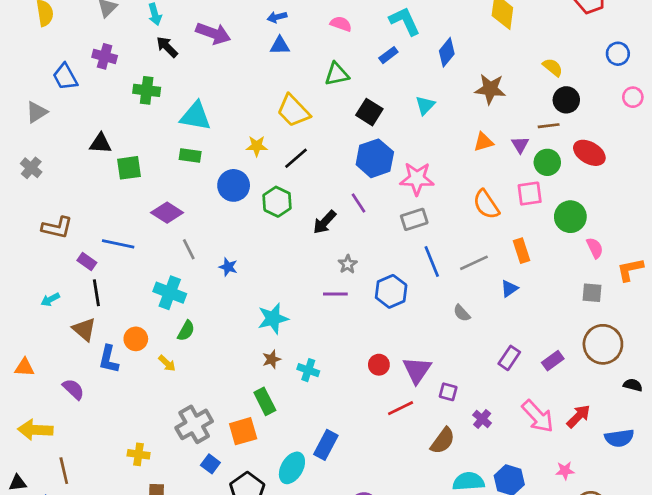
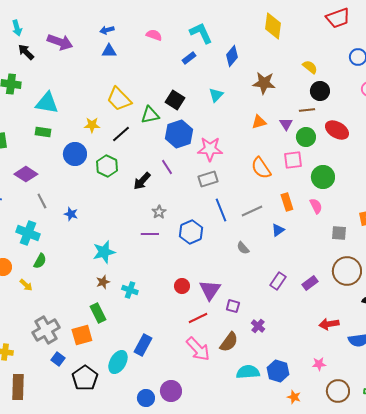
green triangle: (337, 74) -> (150, 115), moved
pink semicircle: (595, 248) -> (316, 206), moved
pink arrow: (538, 416) -> (198, 349), moved
red arrow: (579, 416) -> (329, 324), turned -144

